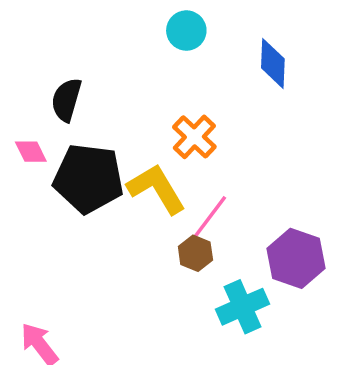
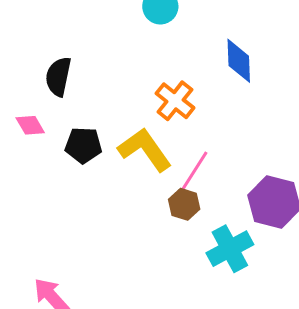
blue diamond: (273, 63) -> (239, 61), moved
black pentagon: (88, 178) -> (83, 145), size x0.6

